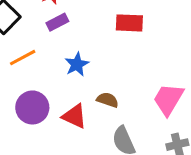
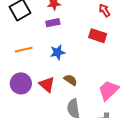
orange line: (23, 58) -> (24, 50), moved
purple circle: (32, 107) -> (21, 83), moved

